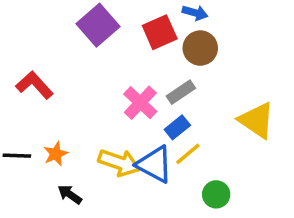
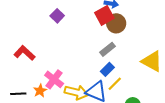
purple square: (98, 25) -> (57, 16), size x0.6
red square: (160, 32) -> (104, 15), moved
pink cross: (140, 103) -> (54, 79), moved

